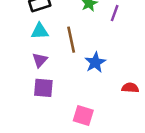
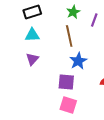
brown line: (71, 40) -> (69, 36), moved
purple square: (43, 88) -> (66, 82), moved

